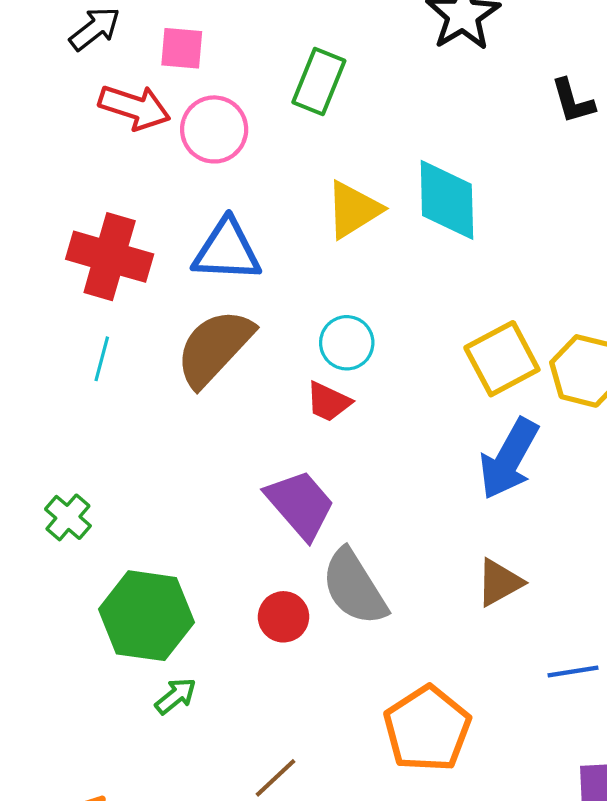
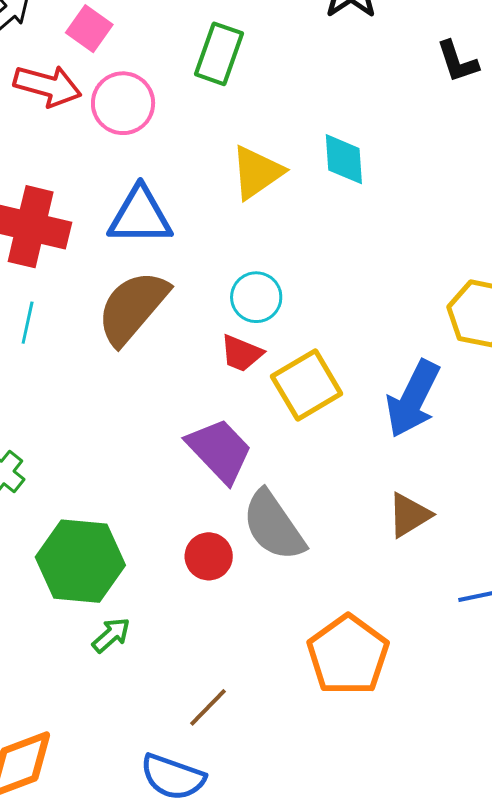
pink square: (182, 48) -> (89, 29), turned 33
cyan diamond: (447, 200) -> (344, 159), size x0.7
yellow square: (502, 359) -> (307, 385), moved

